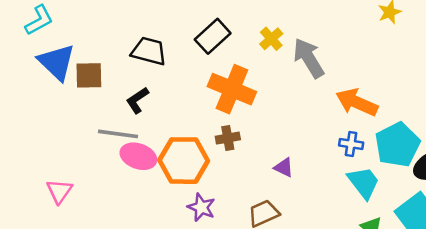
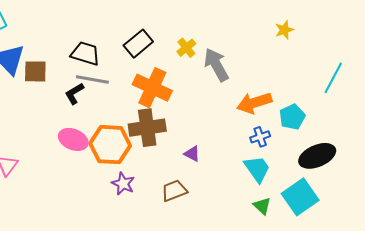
orange arrow: (357, 102) -> (254, 103), turned -44
gray line: (118, 134) -> (92, 80), moved
brown cross: (228, 138) -> (147, 128), size x1.8
blue cross: (351, 144) -> (260, 137), moved, turned -30
cyan pentagon: (397, 145) -> (292, 117), moved, size x0.7

